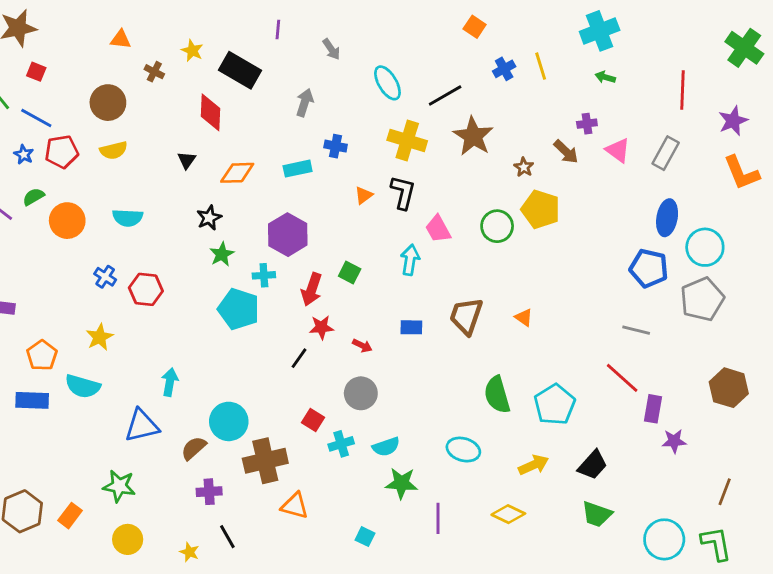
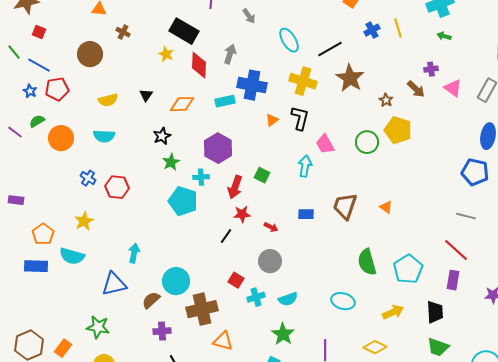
yellow star: (192, 51) -> (166, 54), moved
red diamond: (211, 112) -> (199, 65), moved
blue cross: (336, 146) -> (252, 85), size x1.8
yellow semicircle: (114, 150) -> (108, 100), moved
purple rectangle: (653, 409) -> (453, 280), moved
black trapezoid: (593, 465) -> (435, 312), turned -45
green star: (402, 483) -> (283, 334), moved, turned 30

